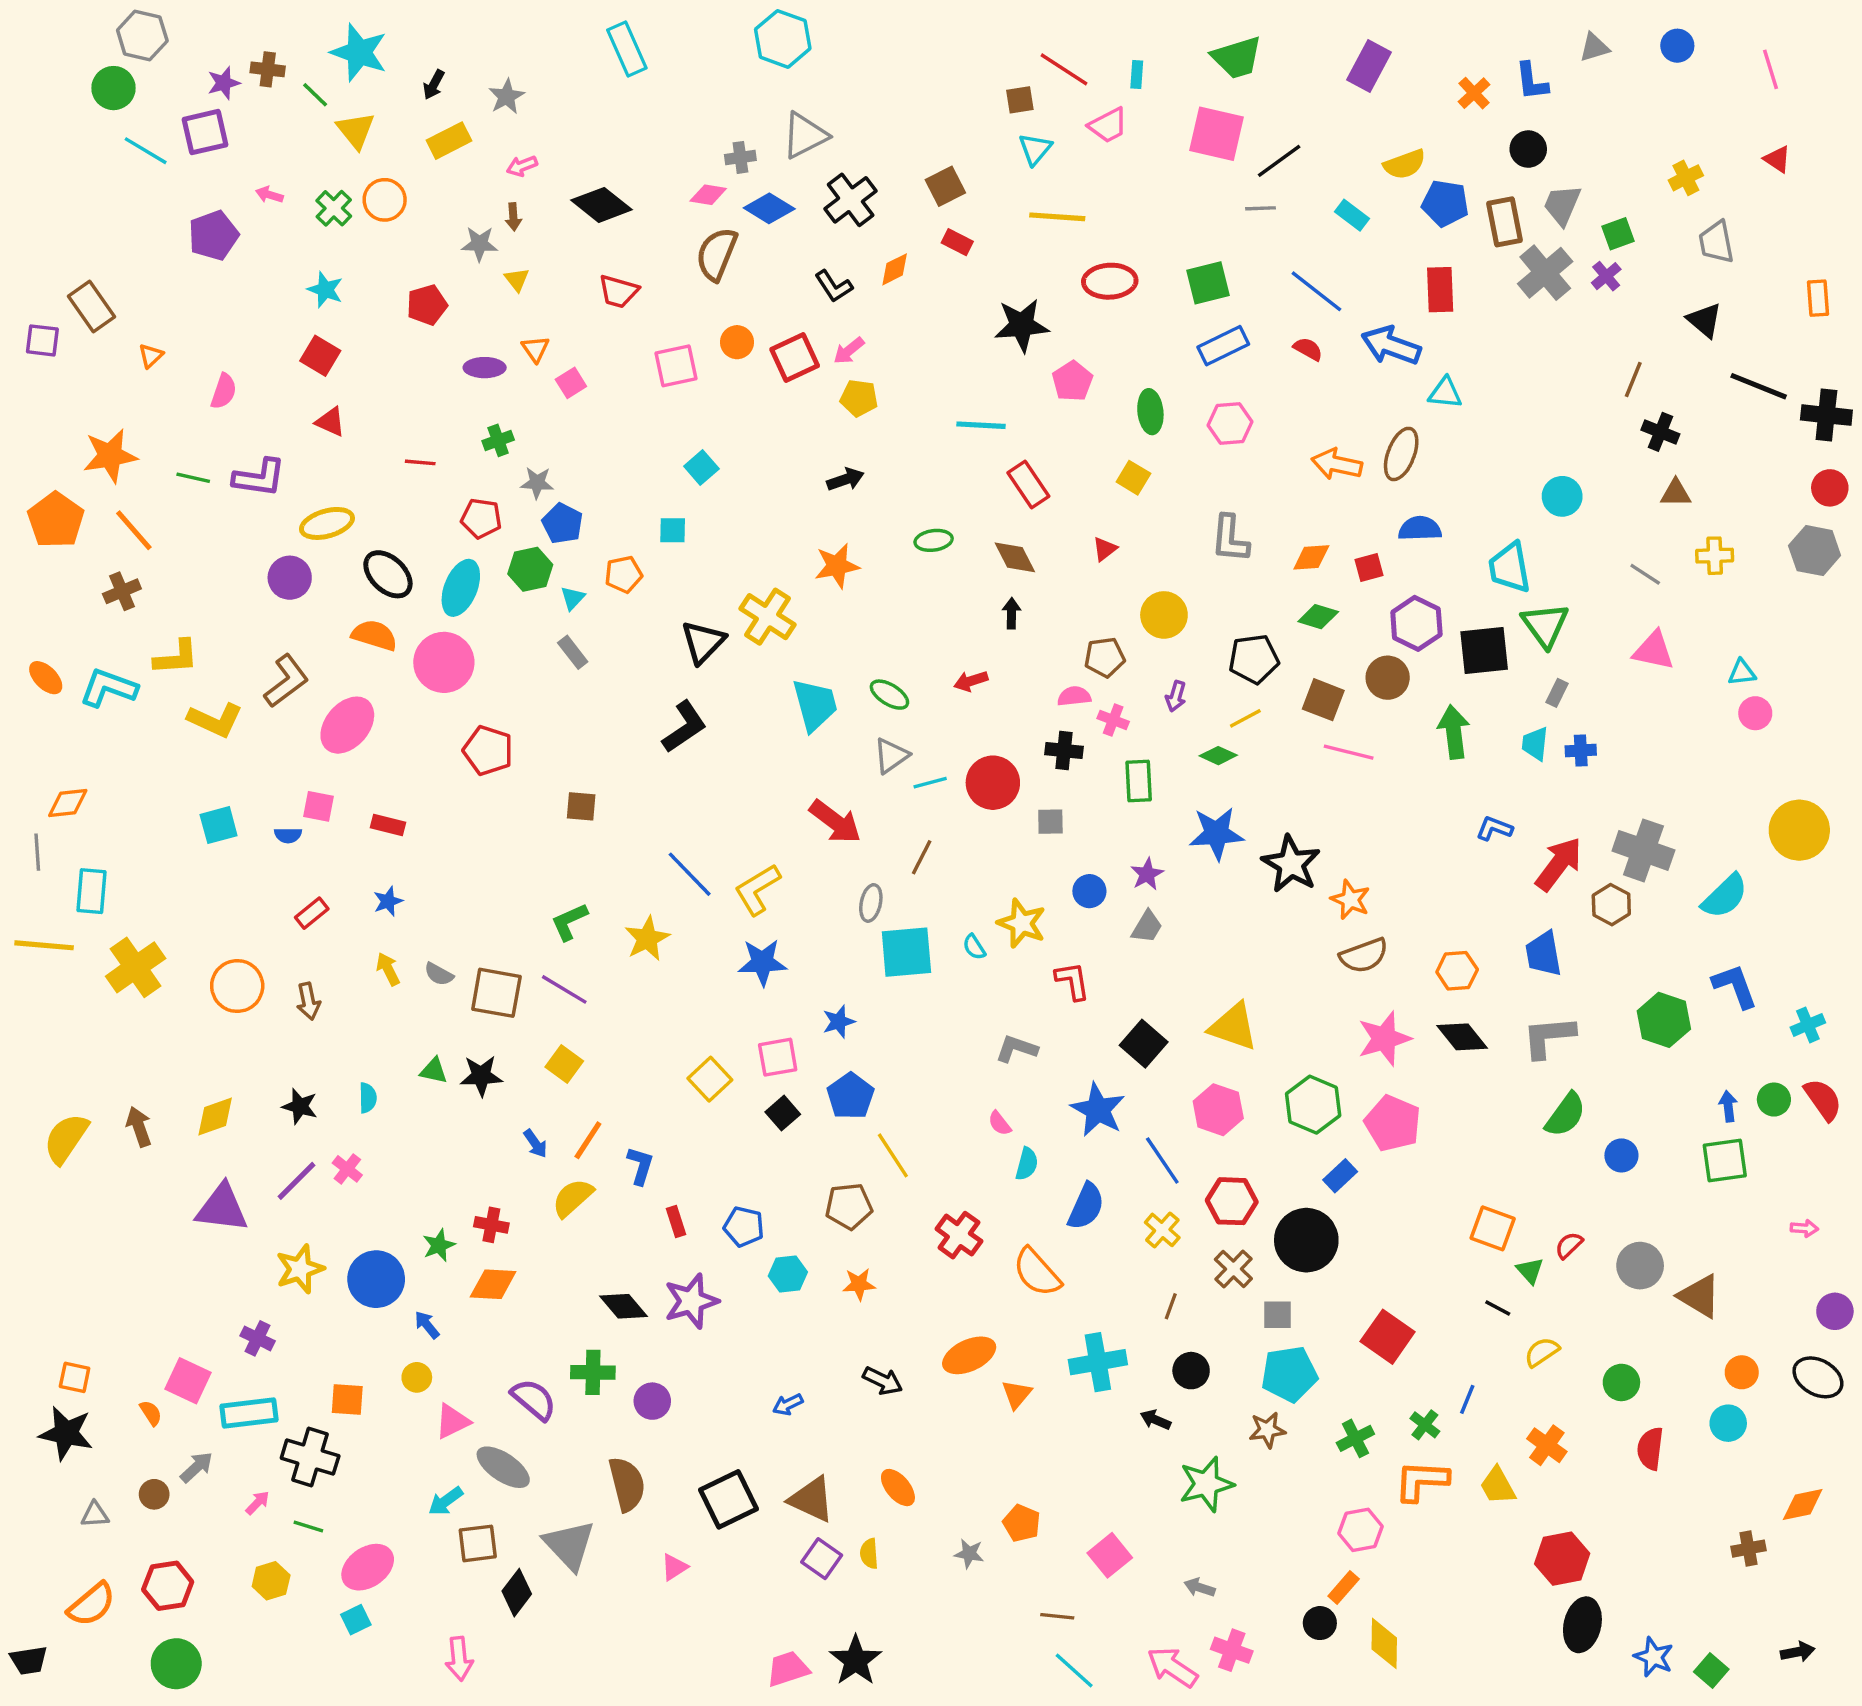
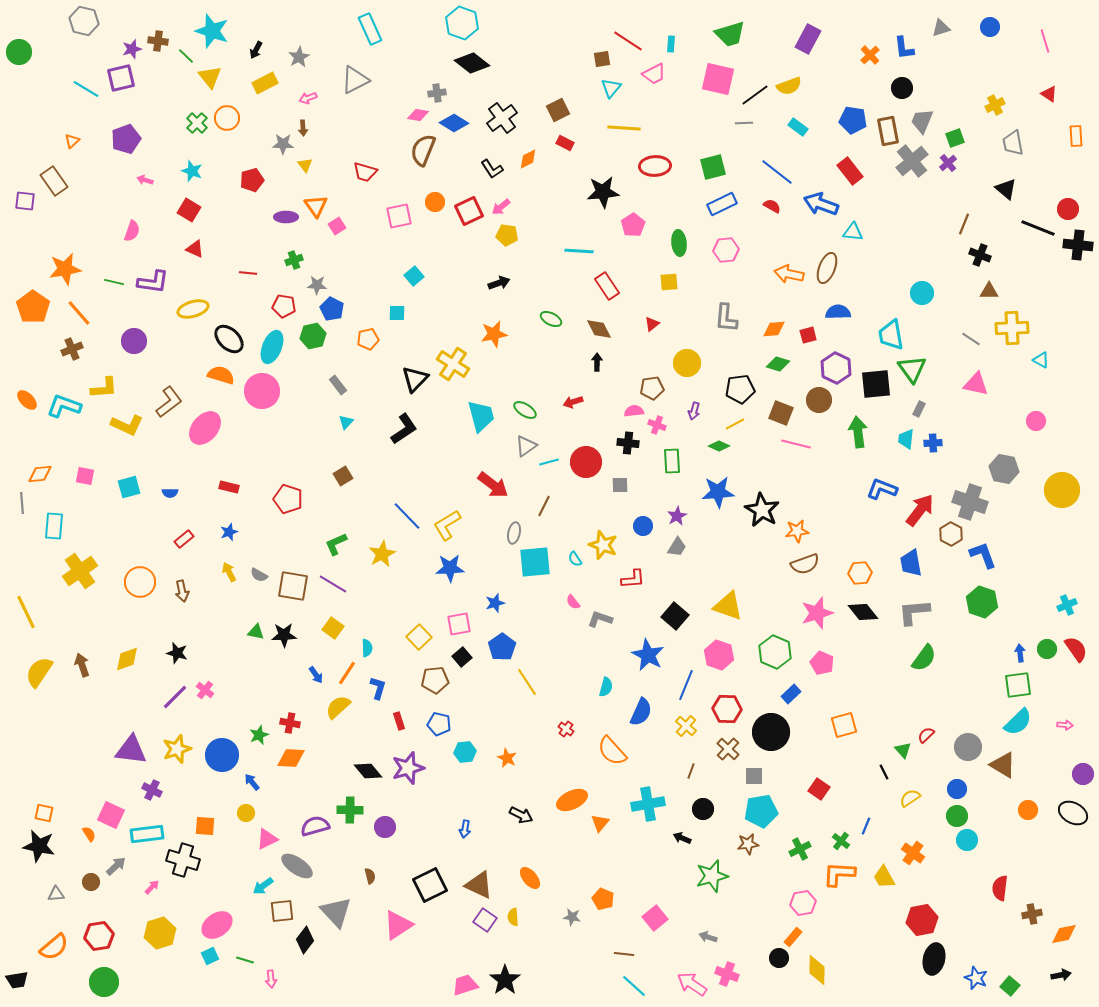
green circle: (114, 88) -> (19, 52), moved
gray triangle: (805, 135) -> (355, 80), moved
yellow semicircle: (1405, 164) -> (789, 86), moved
pink arrow: (269, 195) -> (145, 180), moved
black diamond: (601, 205) -> (472, 63), moved
red rectangle: (1440, 290) -> (850, 171), turned -36
orange rectangle: (1818, 298) -> (1076, 136), moved
orange triangle: (535, 349) -> (316, 206), size x1.4
orange triangle: (151, 356) -> (72, 141), moved
yellow square: (1133, 478) -> (669, 282), turned -36
red circle: (1830, 488) -> (1068, 209), moved
green ellipse: (934, 540) -> (551, 319), turned 35
gray hexagon: (1815, 551) -> (1004, 469), moved
yellow cross: (1715, 556) -> (1012, 328), size x1.5
purple circle: (290, 578) -> (134, 341), moved
cyan triangle: (573, 598) -> (346, 422), moved
cyan triangle: (1742, 673) -> (1041, 360), moved, turned 36
red pentagon: (488, 750) -> (288, 499), moved
pink square: (319, 806) -> (85, 476), moved
brown square: (581, 806) -> (343, 476), turned -36
blue L-shape: (1494, 828) -> (882, 489), size x1.4
cyan semicircle: (1725, 896) -> (1018, 722), moved
orange star: (1350, 900) -> (797, 531), turned -30
yellow line: (44, 945) -> (26, 612), moved, turned 60
red L-shape: (1072, 981) -> (633, 579), turned 95
blue L-shape: (1735, 986) -> (983, 555), moved
cyan semicircle: (368, 1098) -> (367, 648), moved
pink semicircle: (1000, 1123) -> (573, 602), moved
pink pentagon: (1393, 1123) -> (822, 663), size x0.7
blue circle: (1621, 1155) -> (957, 789), moved
blue line: (1162, 1161) -> (686, 685), turned 56
brown pentagon: (849, 1206) -> (435, 680), moved
purple triangle: (222, 1208) -> (131, 750), moved
orange square: (1493, 1228) -> (844, 725), moved, turned -36
red cross: (959, 1235) -> (566, 729), size x0.6
orange star: (859, 1284) -> (507, 758), turned 30
black line: (1498, 1308) -> (884, 772), turned 35
red square: (1388, 1337) -> (819, 789), size x0.7
purple semicircle: (534, 1399) -> (315, 826), turned -56
blue arrow: (788, 1404) -> (465, 829), turned -54
cyan circle: (1728, 1423) -> (967, 840), moved
red semicircle: (1650, 1449) -> (1000, 888), moved
brown semicircle: (627, 1484) -> (370, 876), size x0.5
orange diamond: (1803, 1504) -> (1064, 934), moved
green line: (308, 1526) -> (245, 960), moved
pink triangle: (674, 1567) -> (398, 925), size x1.8
yellow hexagon: (271, 1581) -> (160, 933), size x1.4
pink arrow: (459, 1659) -> (271, 979), size x0.7

